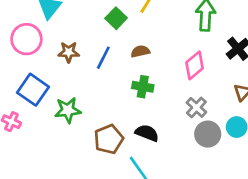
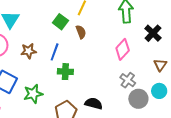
brown semicircle: (140, 51) -> (81, 32), moved, turned 88
green cross: (143, 87) -> (65, 72), moved

